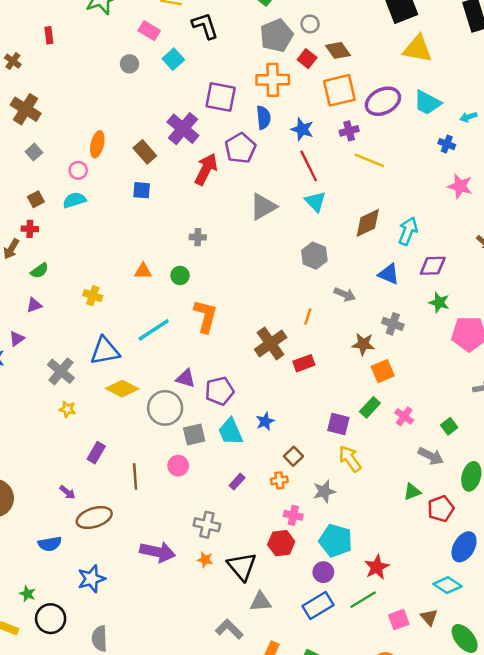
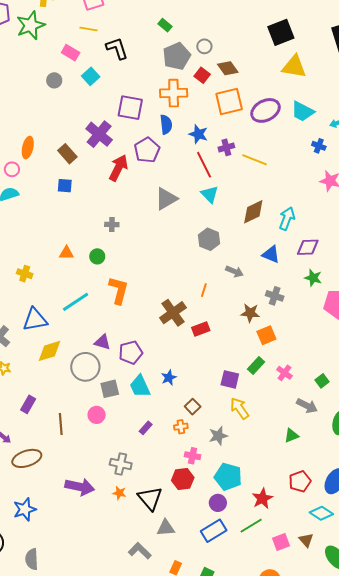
purple cross: (349, 131) -> (226, 147), moved
yellow diamond: (122, 389) -> (50, 351), turned -44
red pentagon: (441, 509) -> (300, 481), moved

